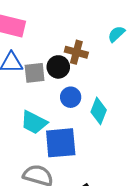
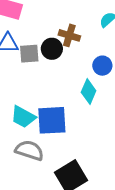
blue circle: (71, 97) -> (102, 66), moved
cyan trapezoid: (34, 122) -> (23, 117), moved

